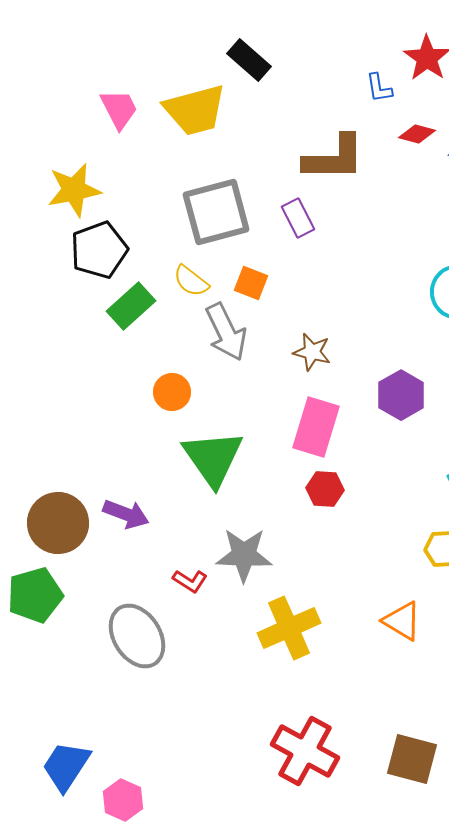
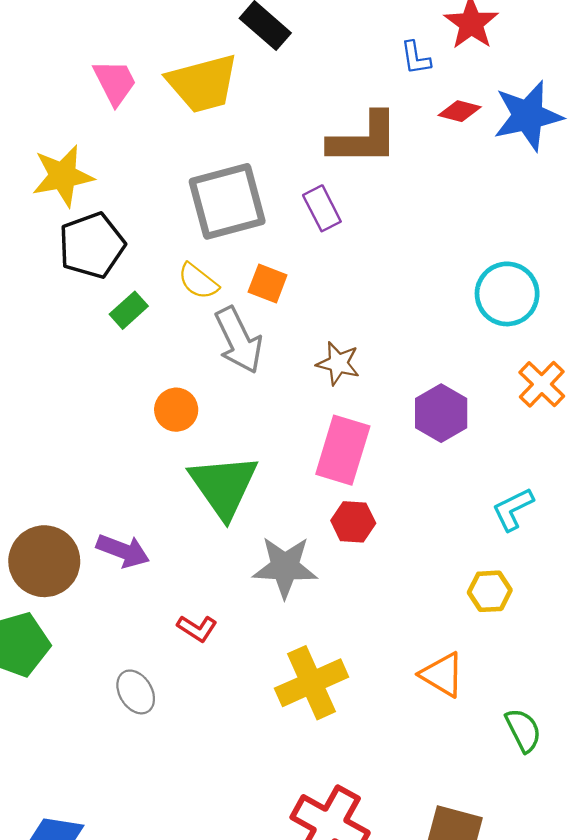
green rectangle: (131, 306) -> (129, 310), size x0.7
gray star: (244, 555) -> (285, 567), moved
gray ellipse: (137, 636) -> (136, 692), size x0.6

